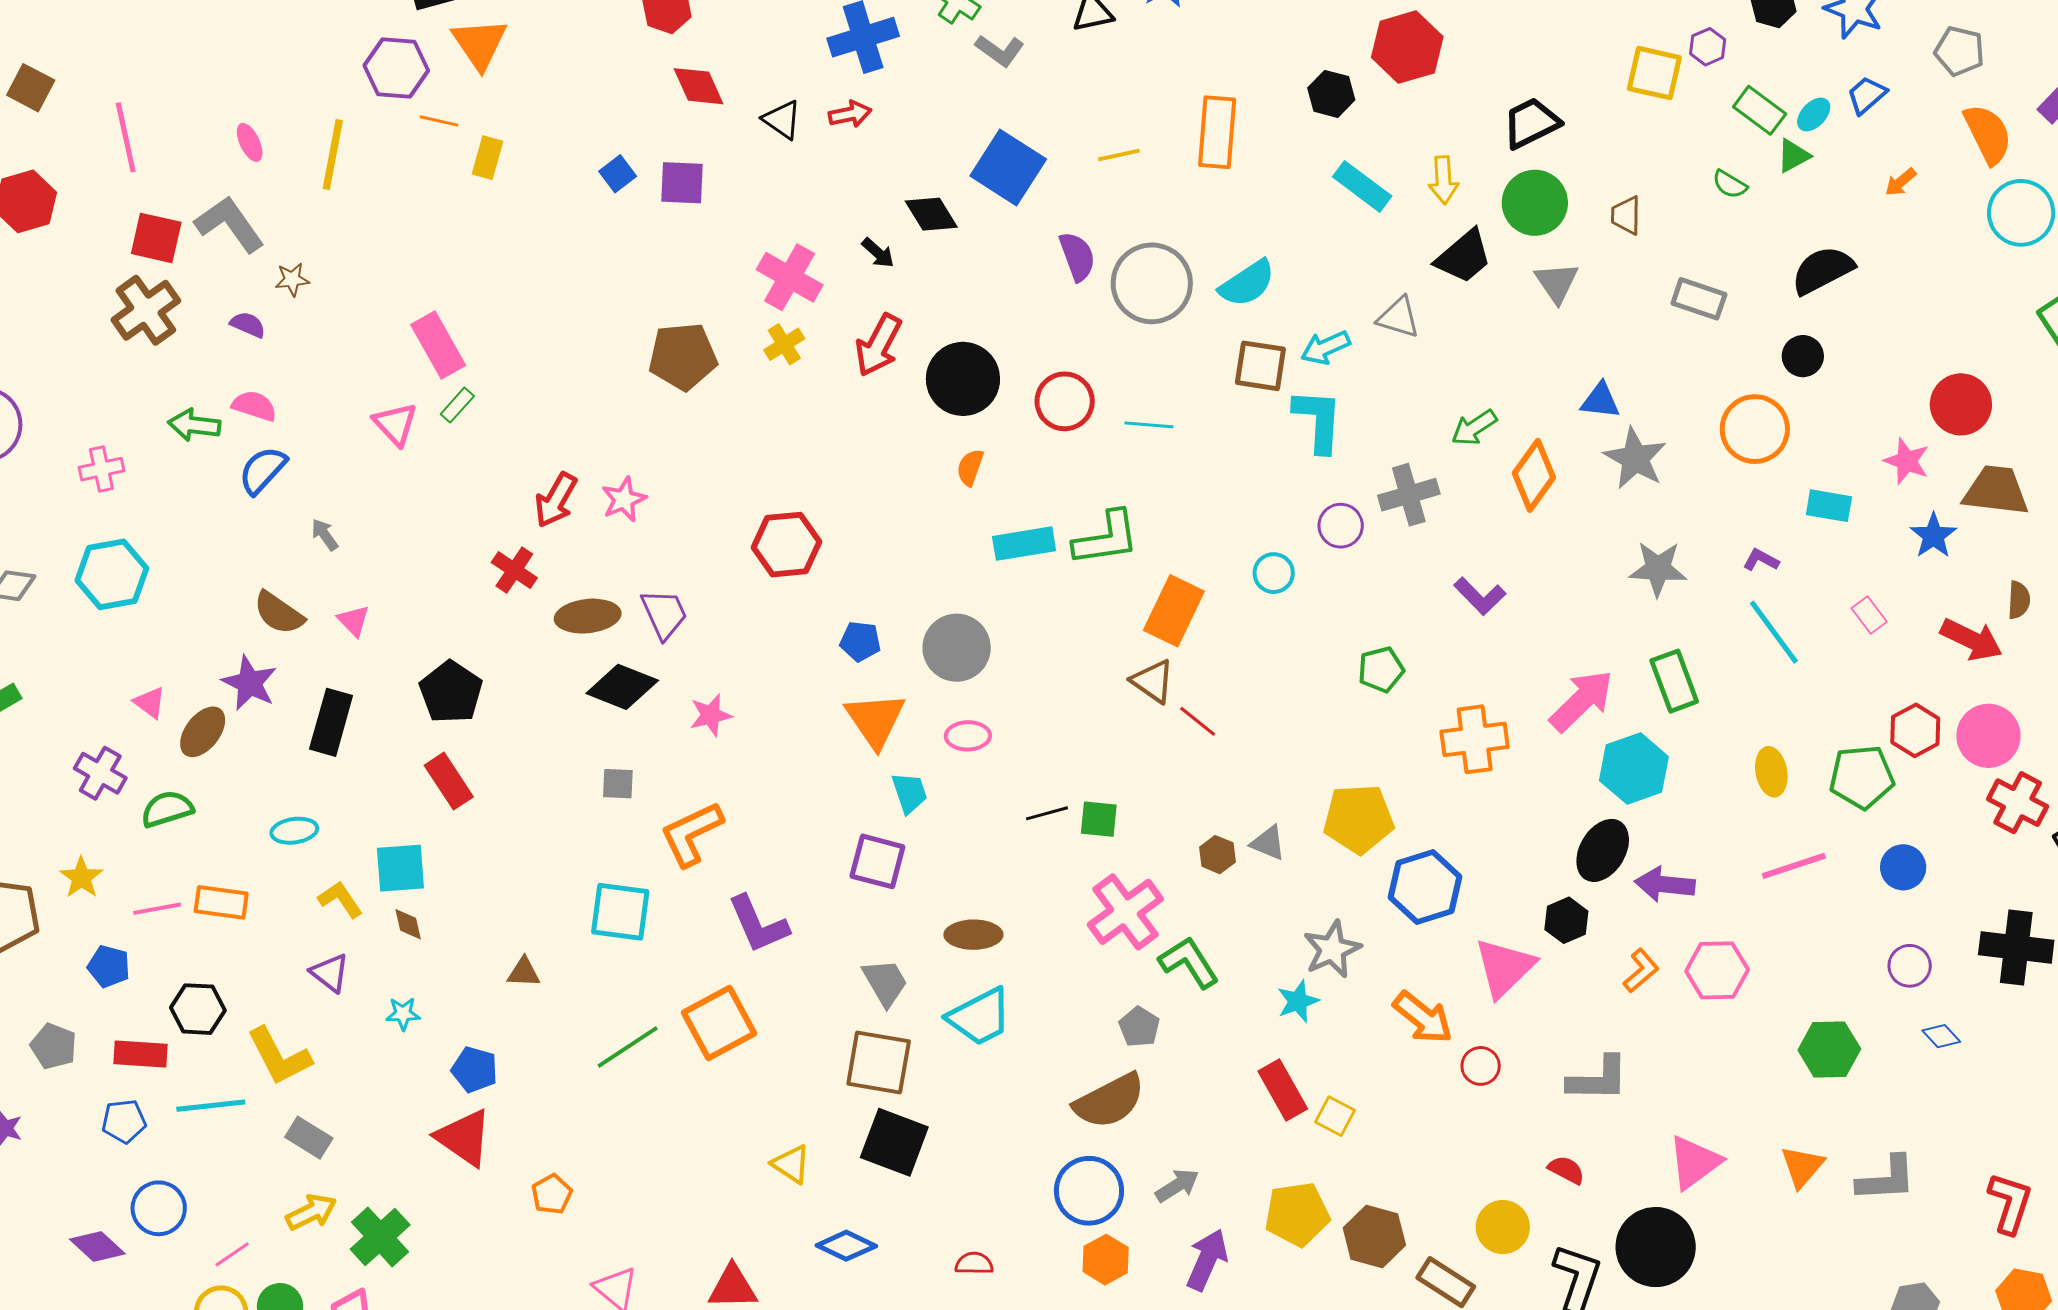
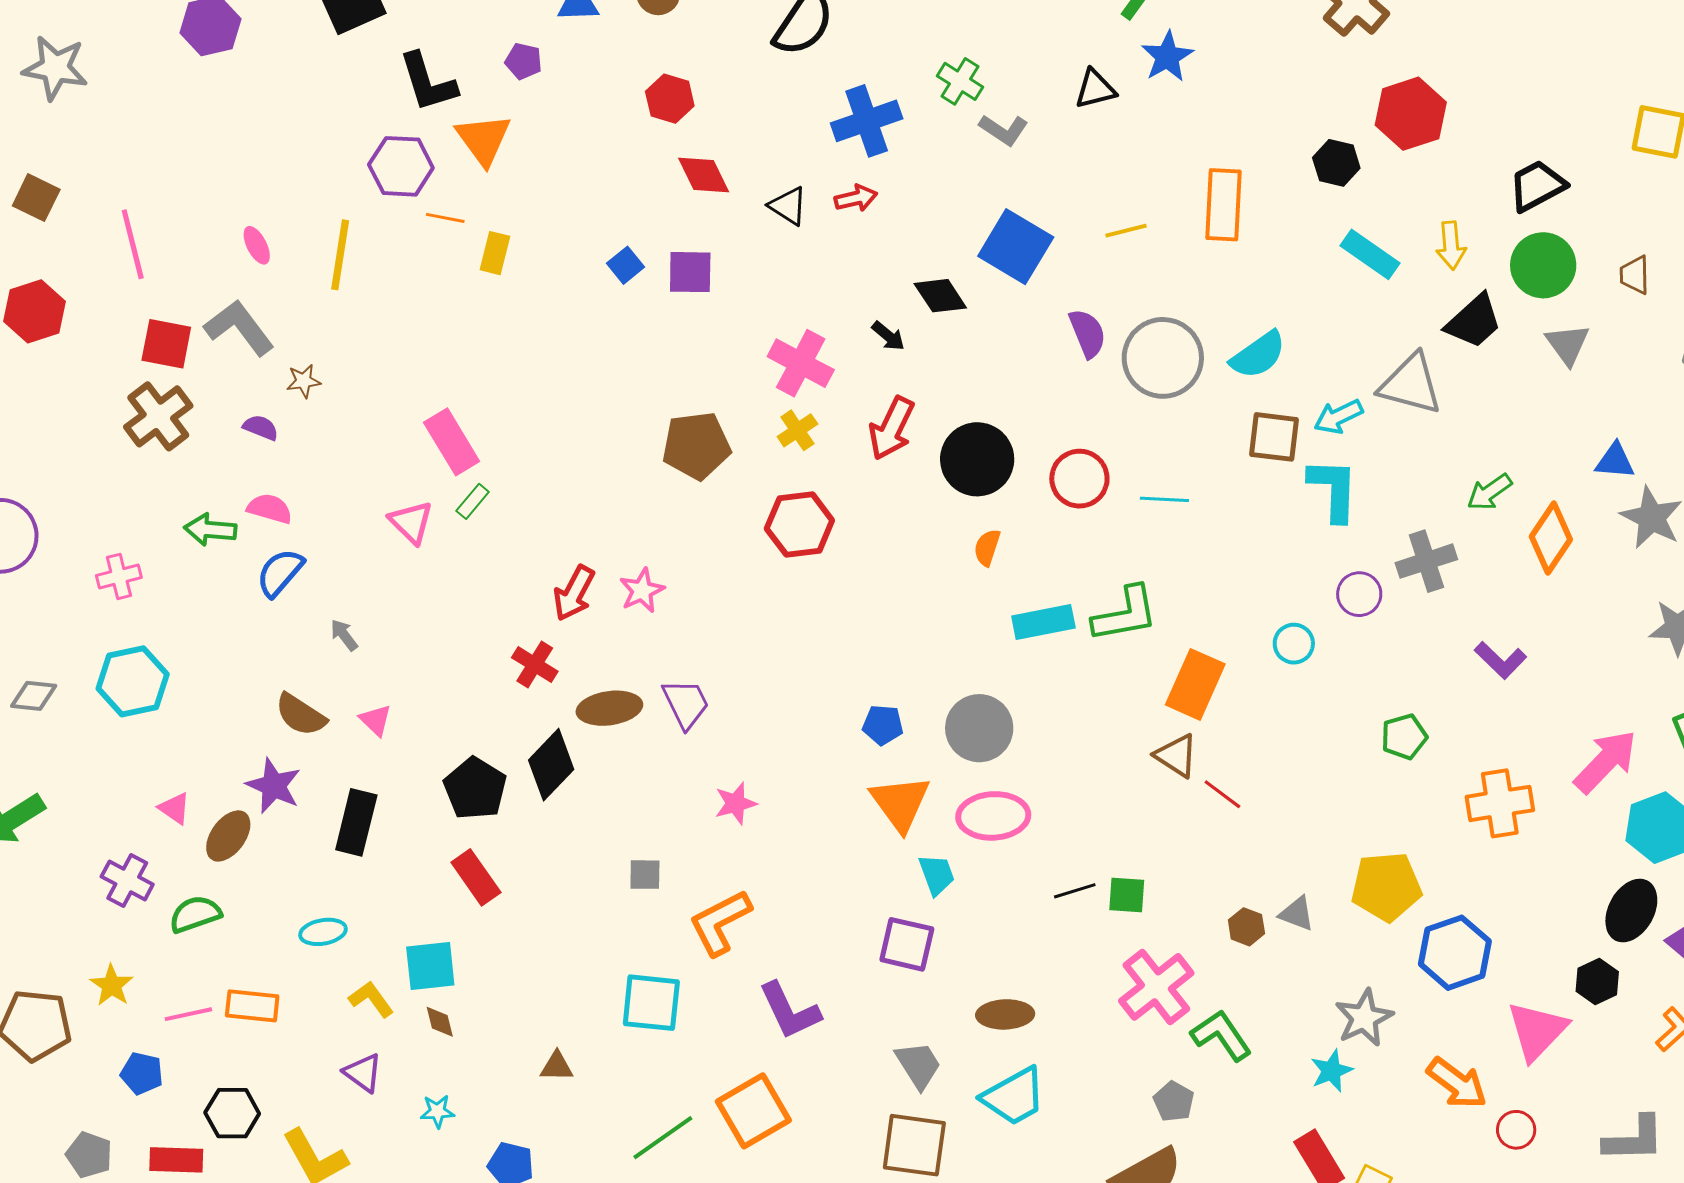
gray triangle: (1399, 317) -> (1411, 384), size x1.5
red hexagon: (787, 545) -> (799, 525), moved
black diamond: (622, 687) -> (551, 765), moved, turned -66
pink ellipse: (968, 736) -> (993, 816), size x1.6

